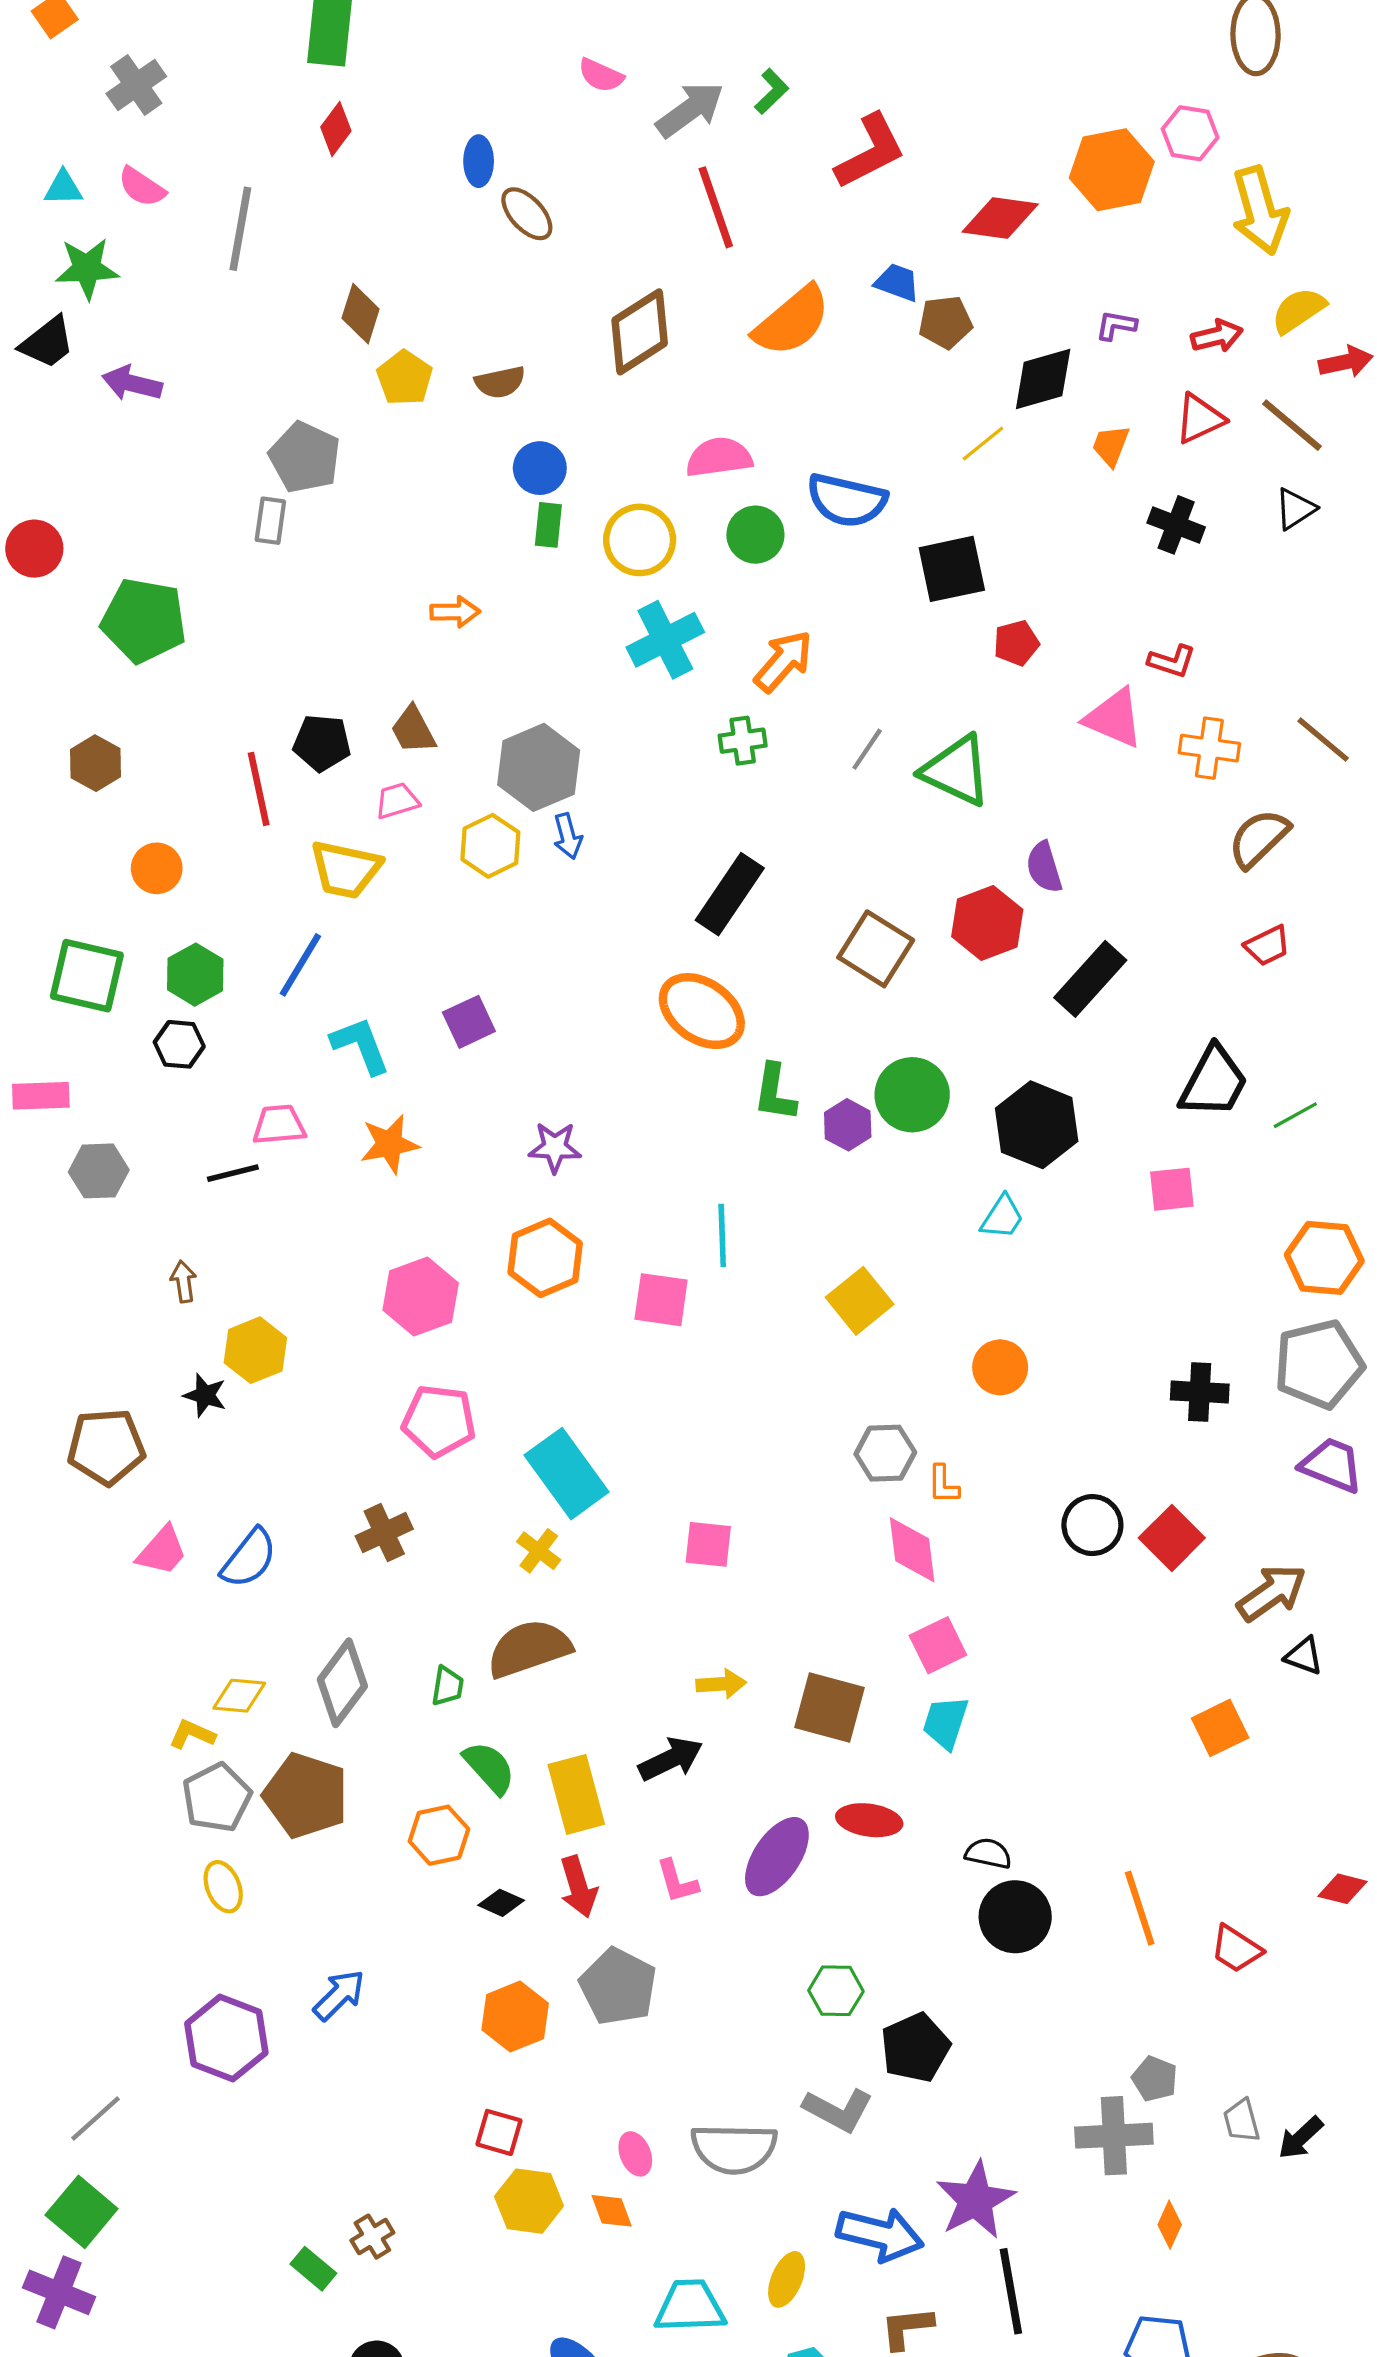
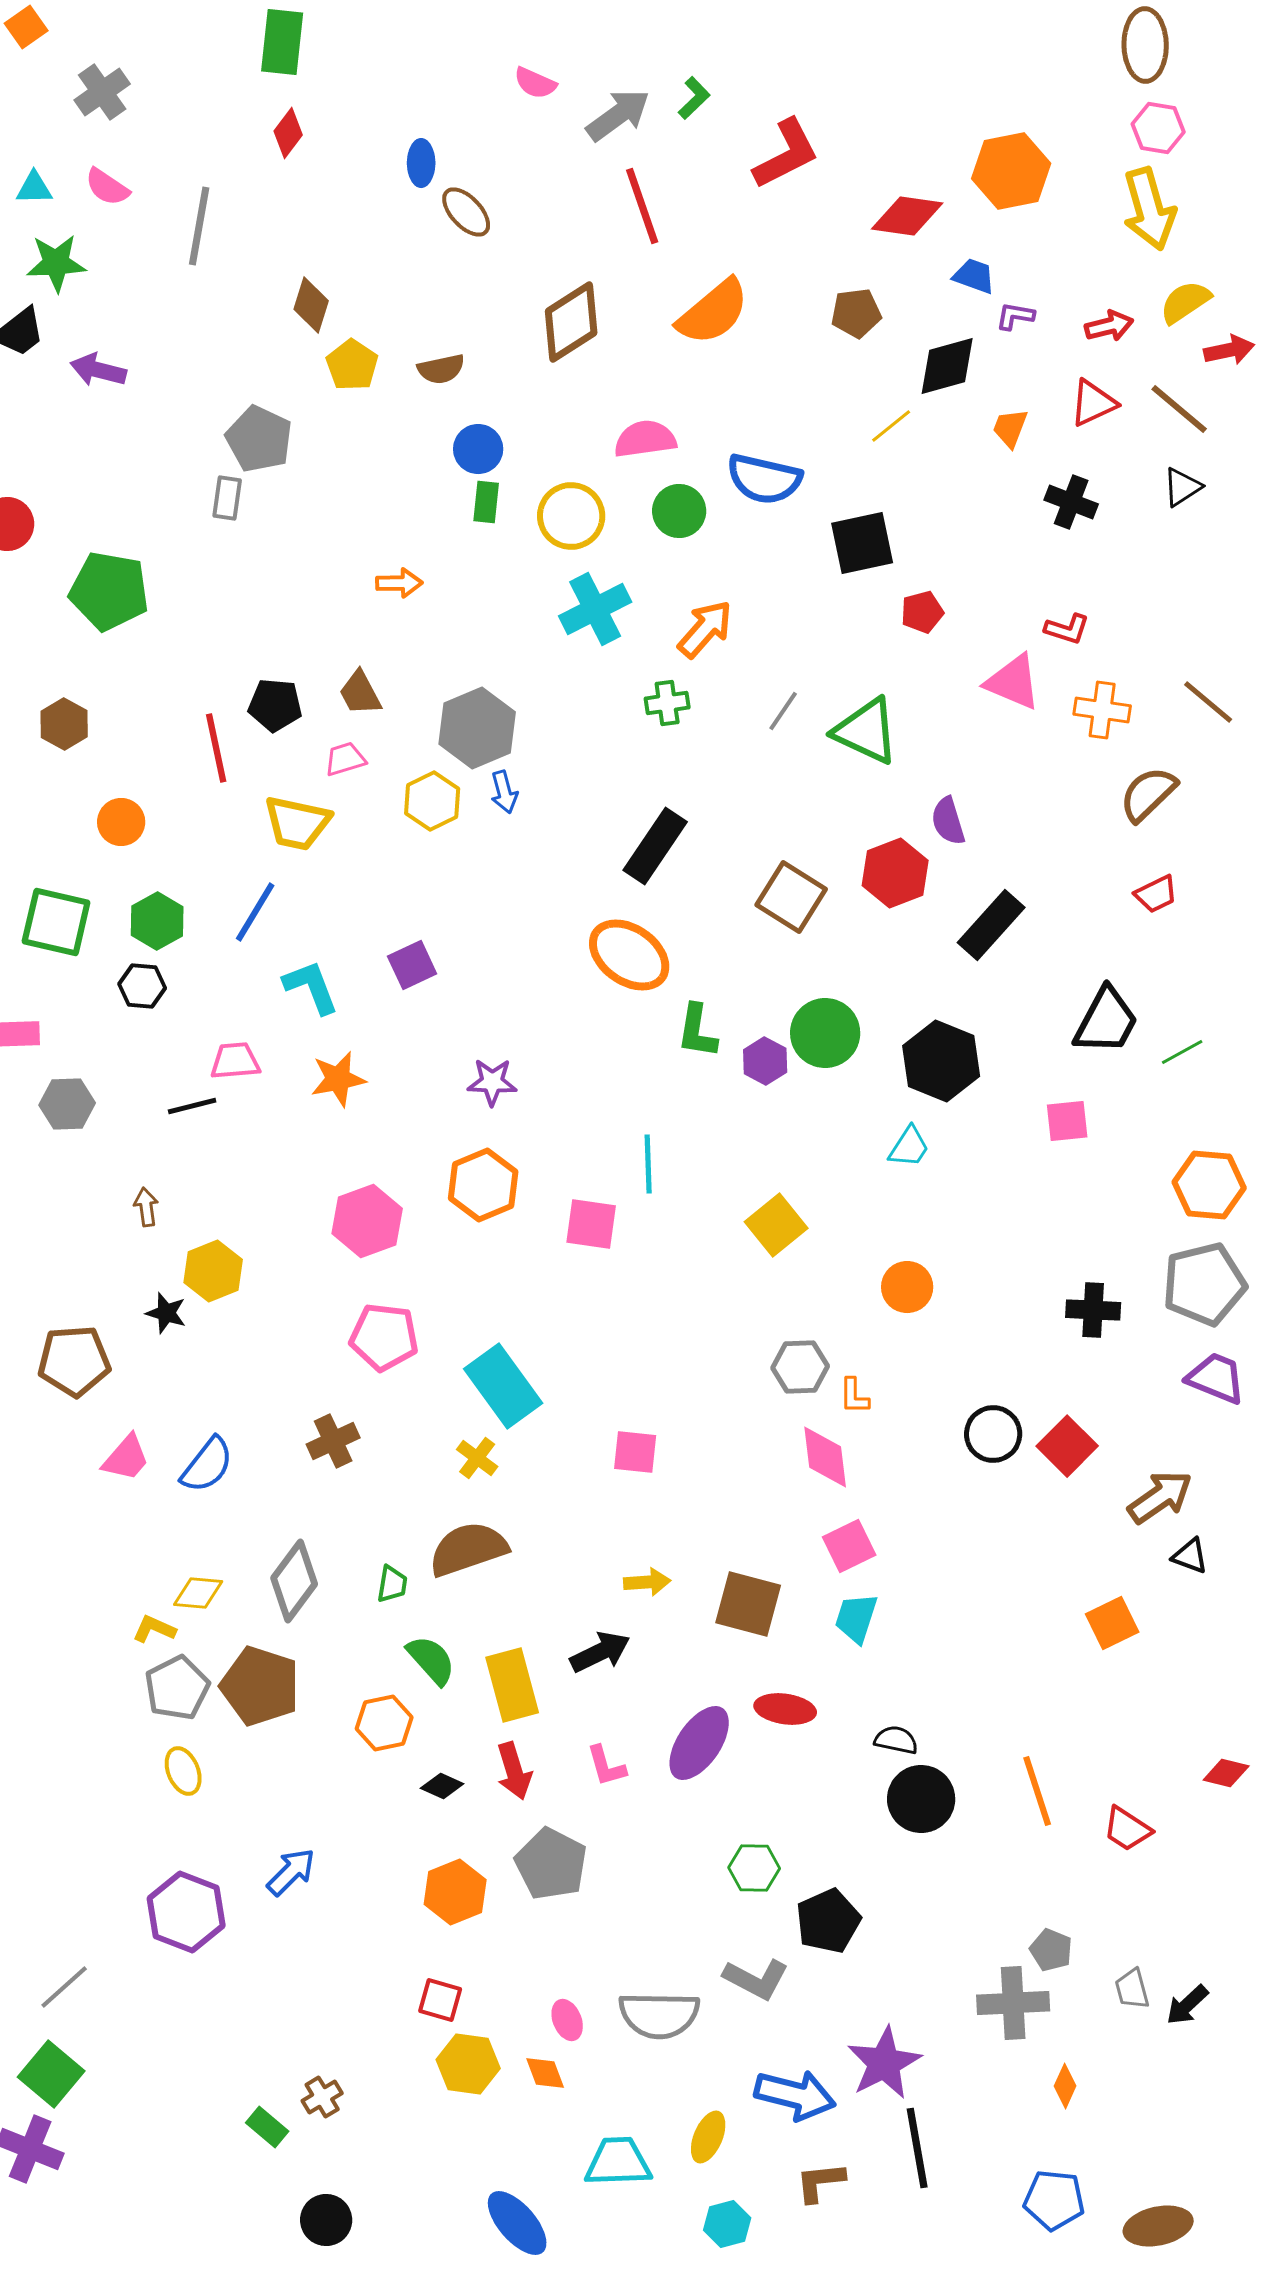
pink hexagon: (1190, 133) -> (1158, 128), moved
blue trapezoid: (897, 282) -> (974, 276), moved

